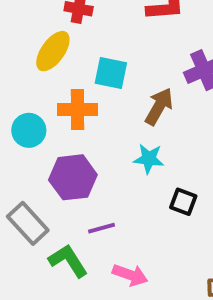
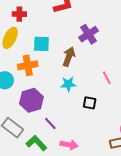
purple line: (101, 228) -> (50, 123), turned 72

